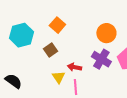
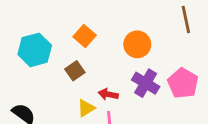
orange circle: (106, 33) -> (137, 44), moved
yellow triangle: (58, 77) -> (86, 108), turned 32

